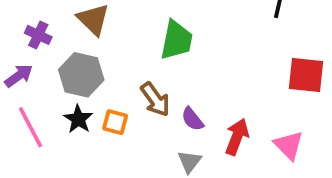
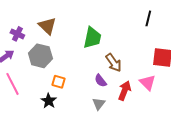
brown arrow: (155, 99) -> (113, 63), moved
black star: (78, 119) -> (49, 101), moved
pink triangle: (289, 145) -> (148, 82), moved

